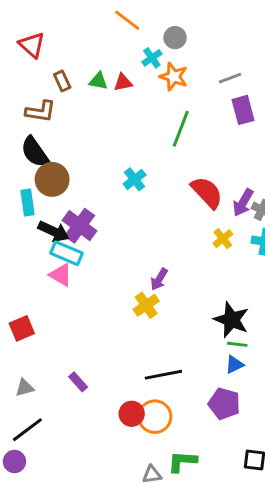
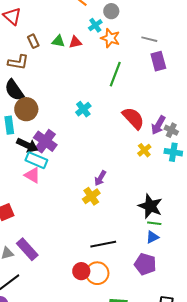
gray line: (230, 78) -> (149, 39), turned 35
purple rectangle: (78, 382) -> (27, 249), moved, size x1.6

